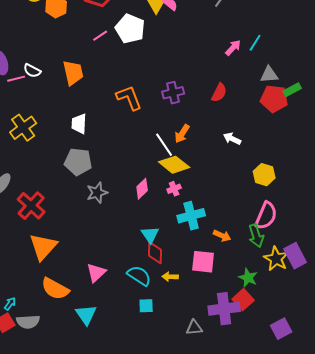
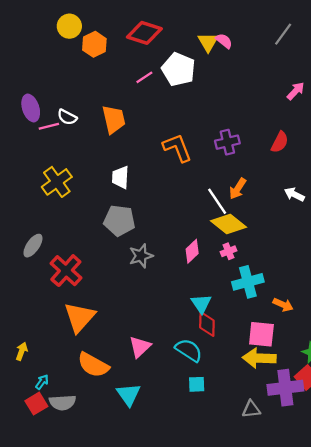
yellow arrow: (170, 277) -> (259, 358), moved, size x1.8

